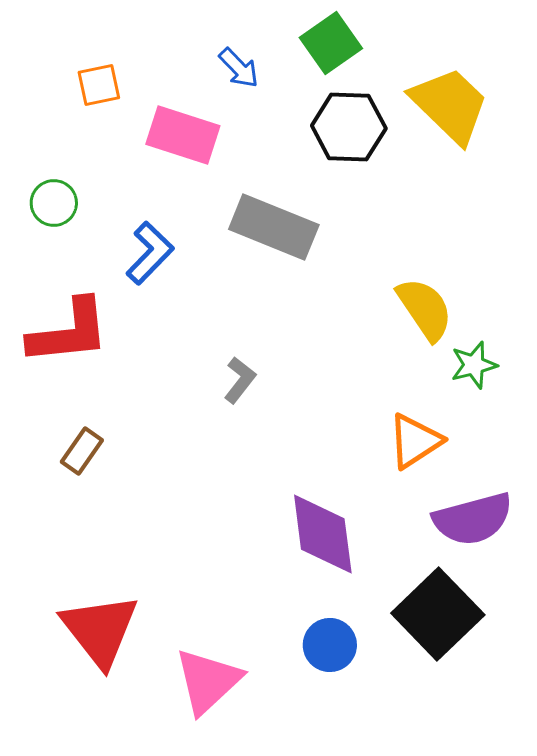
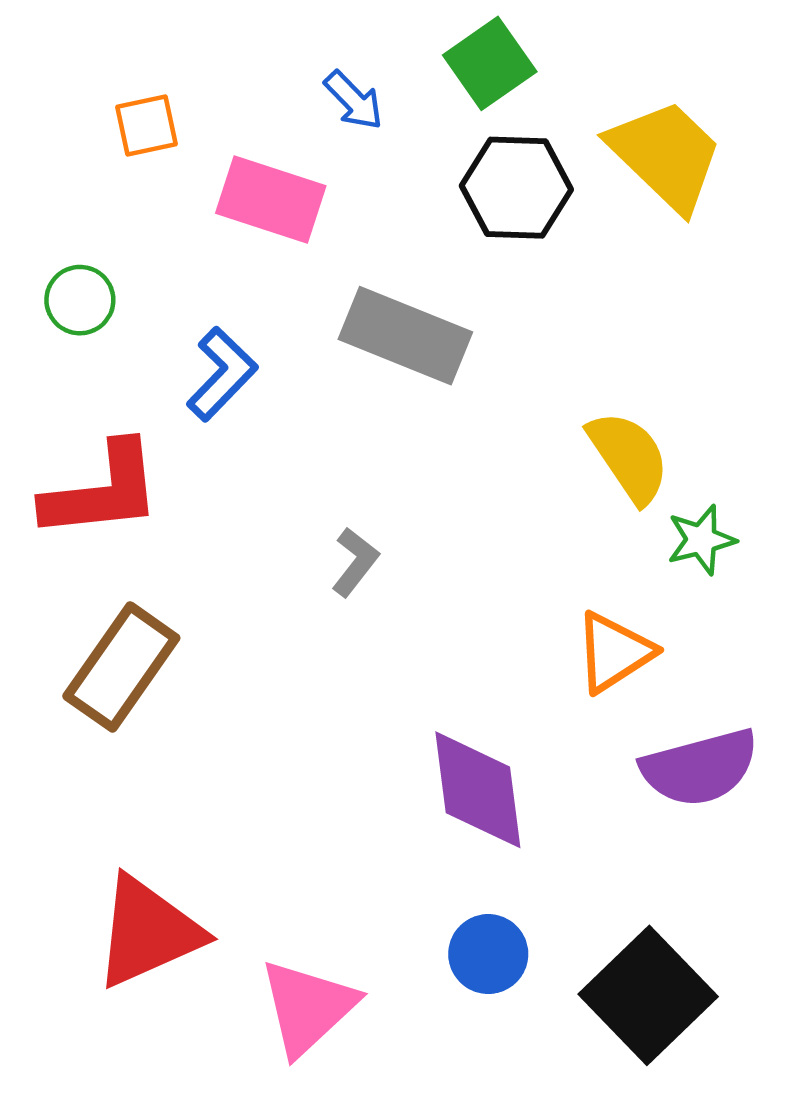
brown rectangle: (82, 451) -> (121, 667), size x1.8
black square: (438, 614) -> (648, 995), moved
red triangle: (100, 630) -> (148, 932), turned 44

